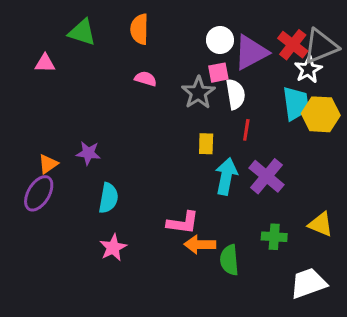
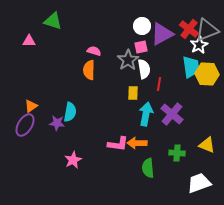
orange semicircle: (139, 29) -> (89, 70), moved
white semicircle: (235, 94) -> (144, 69), moved
purple star: (88, 153) -> (57, 123), moved
cyan semicircle: (108, 198) -> (70, 112), moved
orange arrow: (200, 244) -> (137, 143), moved

